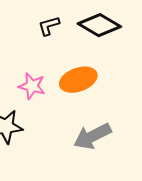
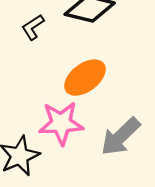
pink star: (32, 86) -> (61, 123), moved, size x1.4

